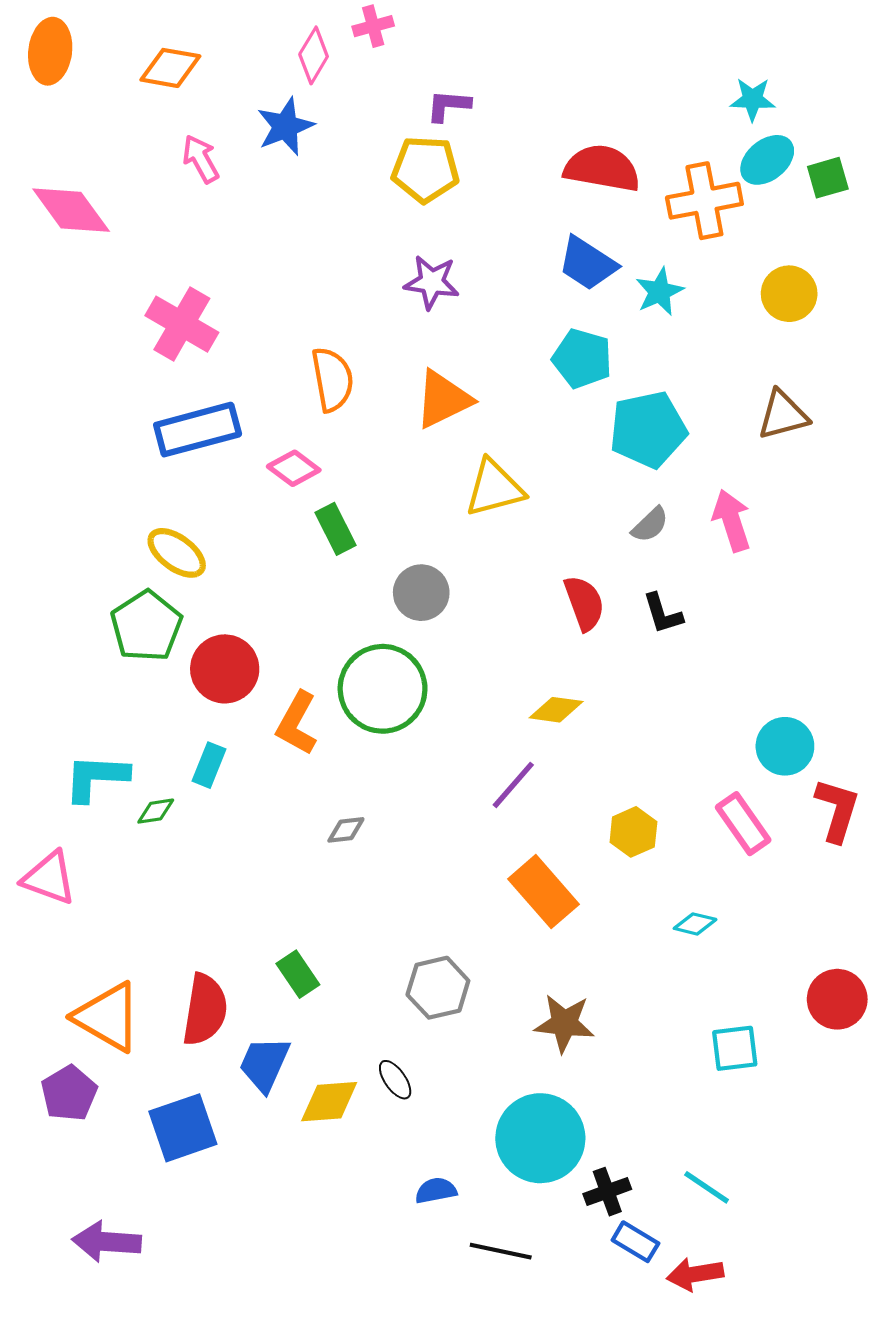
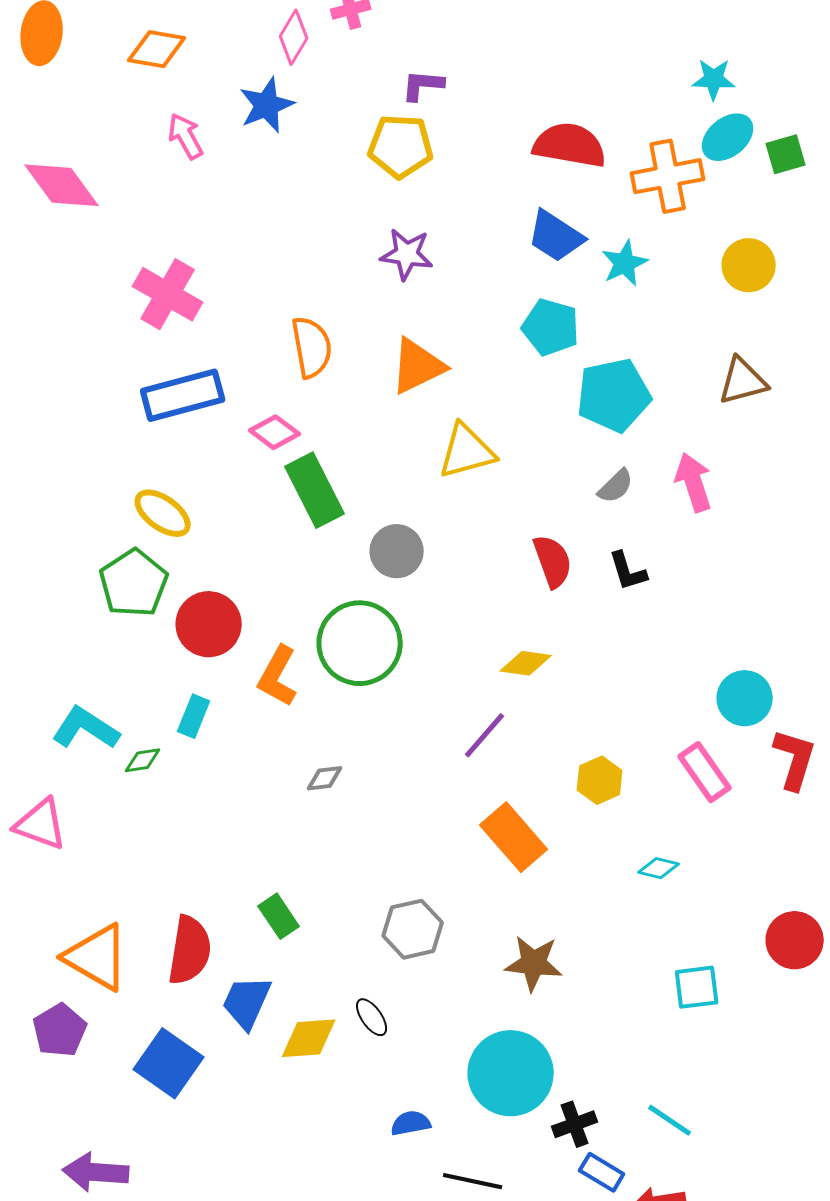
green rectangle: (336, 529) -> (315, 490), size x1.5
cyan L-shape: (96, 778) -> (86, 728), turned 30
blue square: (183, 1128) -> (169, 1063), turned -36

